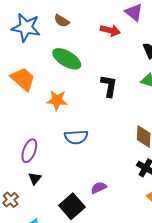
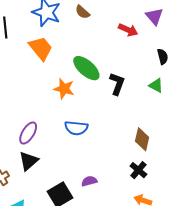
green ellipse: (67, 59) -> (86, 68), moved
orange trapezoid: (23, 79) -> (41, 48), moved
black triangle: (35, 178) -> (29, 161), size x1.5

